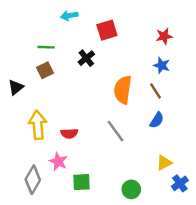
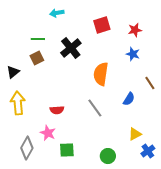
red square: (107, 30) -> (102, 25), moved
black cross: (86, 58) -> (71, 48), size x1.5
brown line: (156, 91) -> (150, 83), moved
yellow arrow: (38, 125) -> (18, 103), moved

